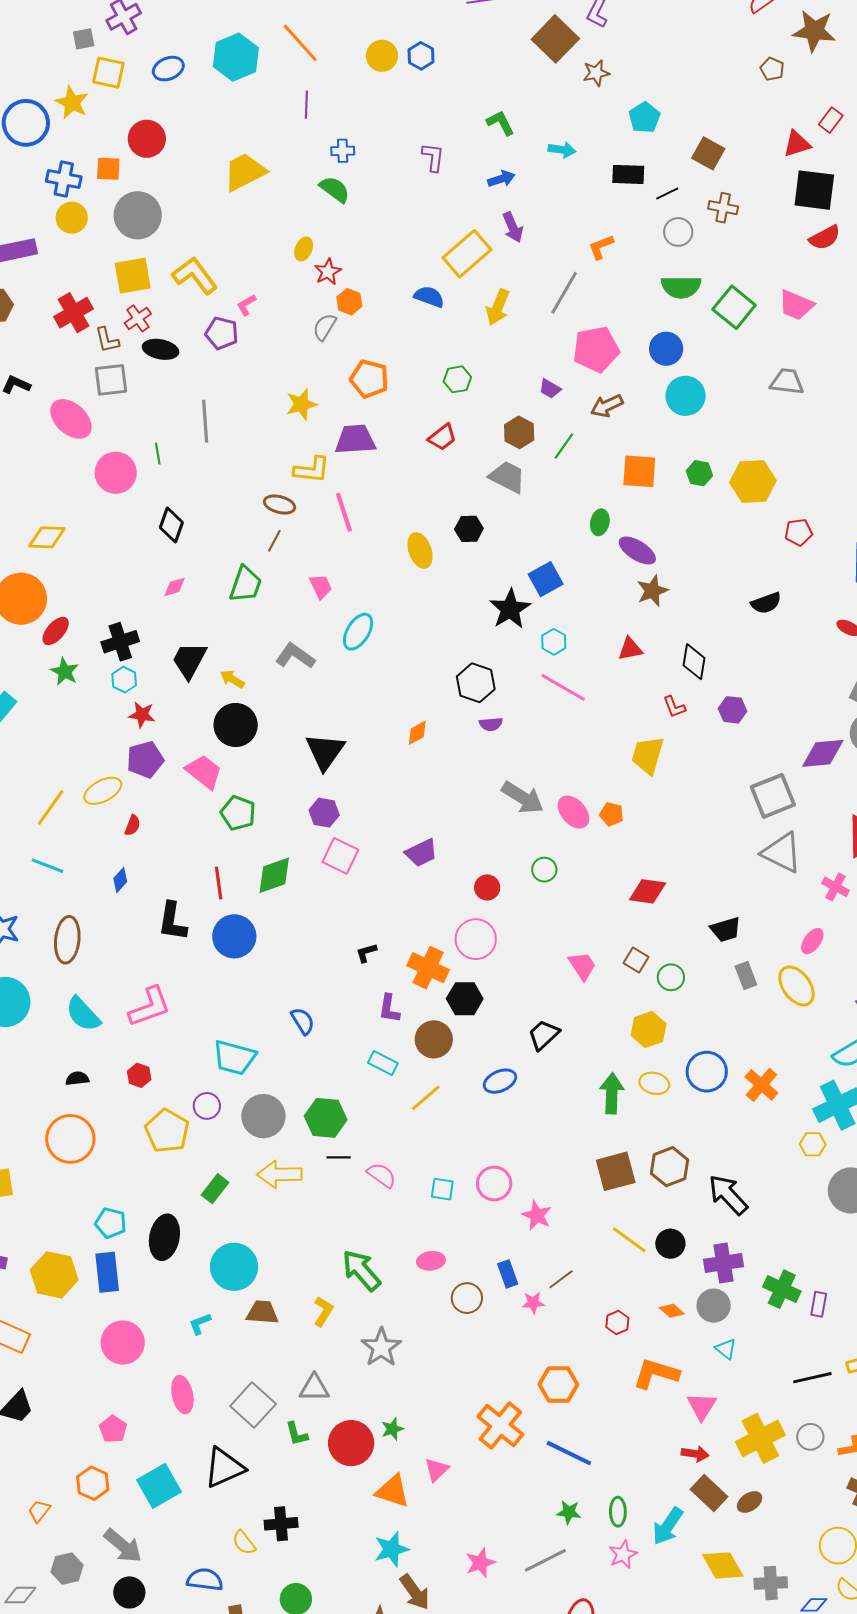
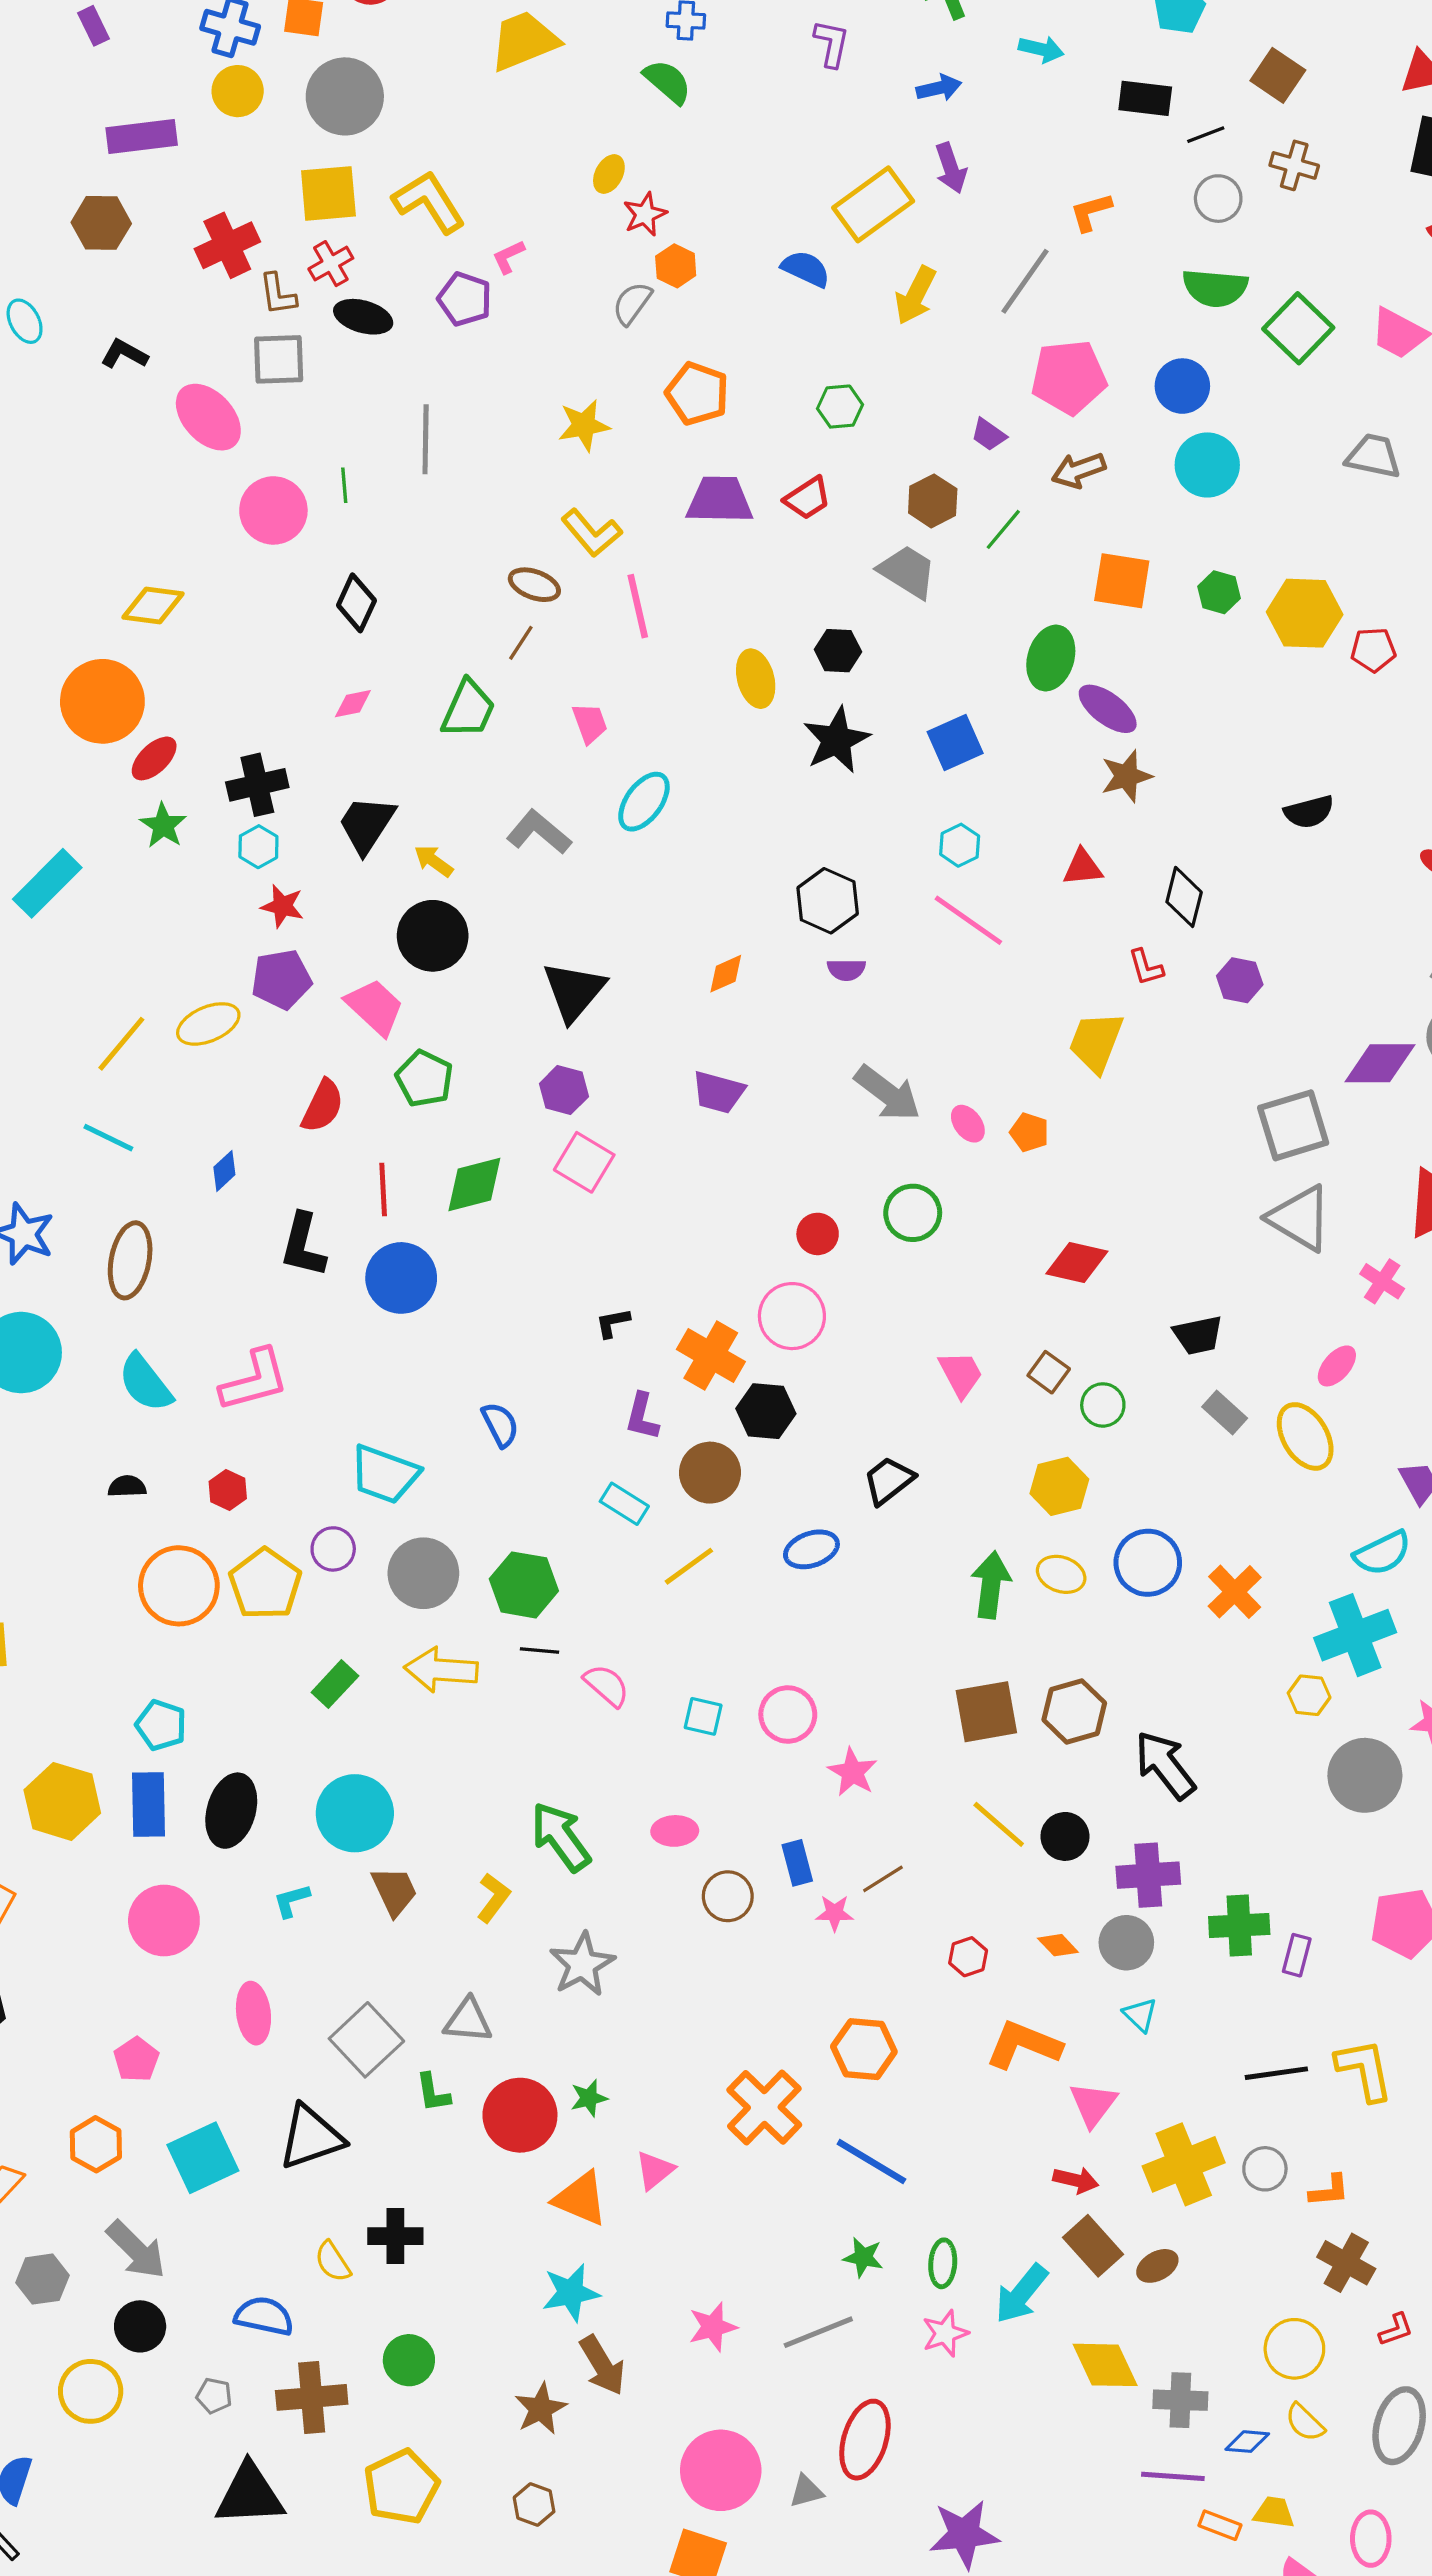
purple trapezoid: (355, 440) -> (720, 500), moved
yellow L-shape: (312, 470) -> (592, 533), turned 39
green ellipse: (600, 522) -> (1051, 658), size x1.5
red pentagon: (799, 532) -> (1373, 650), moved
black star: (510, 609) -> (836, 740), moved
pink ellipse: (573, 812) -> (968, 1124), size x0.7
red semicircle: (133, 825) -> (323, 1106), moved, size x1.6
purple trapezoid: (421, 853) -> (718, 1092), moved, turned 36
green circle: (544, 870) -> (913, 1213), size x1.4
gray rectangle: (746, 976) -> (1225, 1412), turned -32
orange circle: (70, 1139) -> (179, 1586), moved
black ellipse: (164, 1237) -> (231, 1811), moved
green cross: (782, 1289) -> (1239, 1926), turned -33
brown trapezoid: (262, 1312) -> (394, 1891), turned 56

